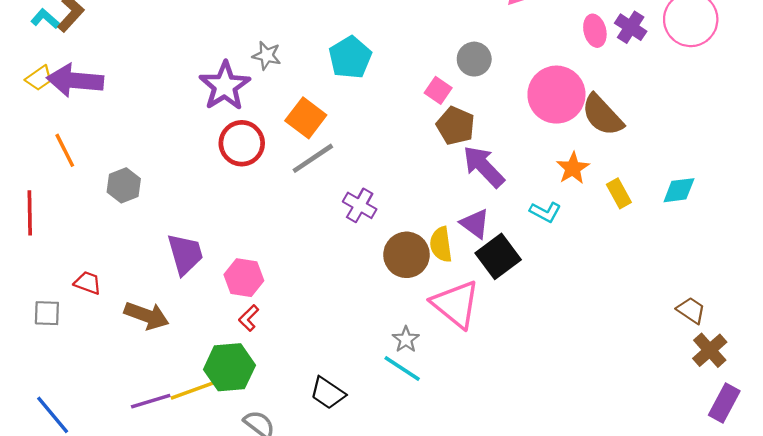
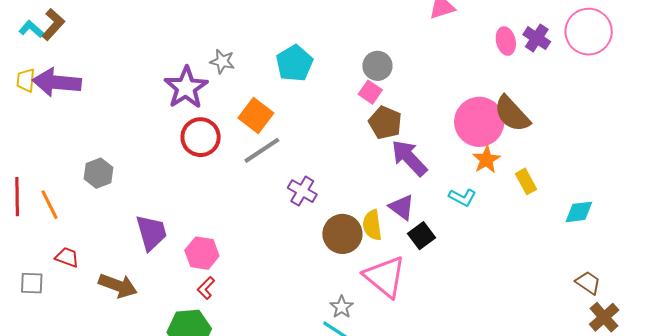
gray circle: (474, 59) -> (377, 66), moved
yellow trapezoid: (39, 78) -> (26, 80), turned 130
pink circle: (556, 95) -> (479, 122), moved
orange line: (65, 150) -> (49, 205), moved
cyan diamond: (679, 190) -> (579, 212), moved
black square: (498, 256) -> (422, 236), size x0.7

